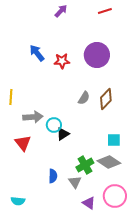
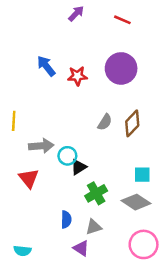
red line: (105, 11) -> (122, 20), moved, turned 40
green cross: (85, 165) -> (96, 193), moved
gray triangle: (75, 182) -> (94, 227), turned 48
purple triangle: (89, 203) -> (81, 248), moved

